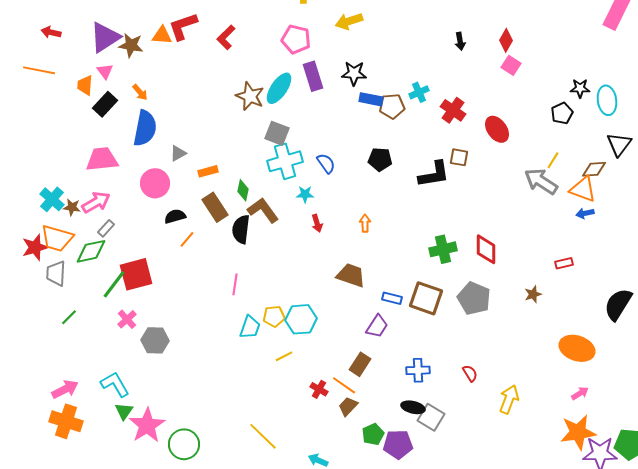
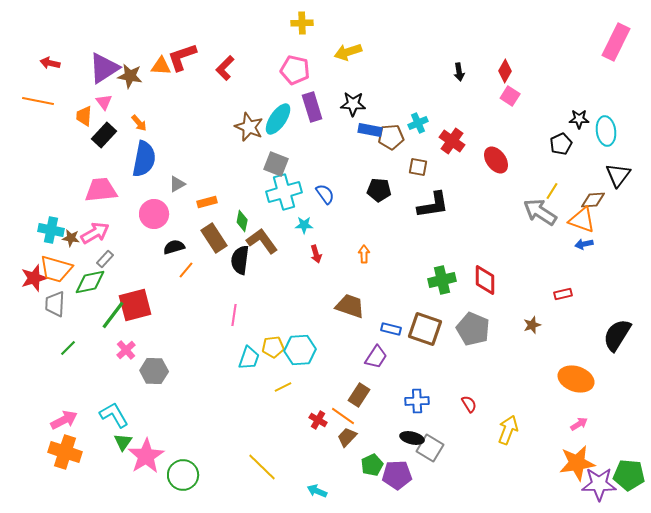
brown square: (459, 157) -> (418, 167), moved
cyan cross: (52, 199) -> (51, 230), turned -30

